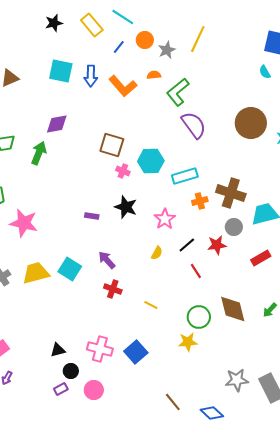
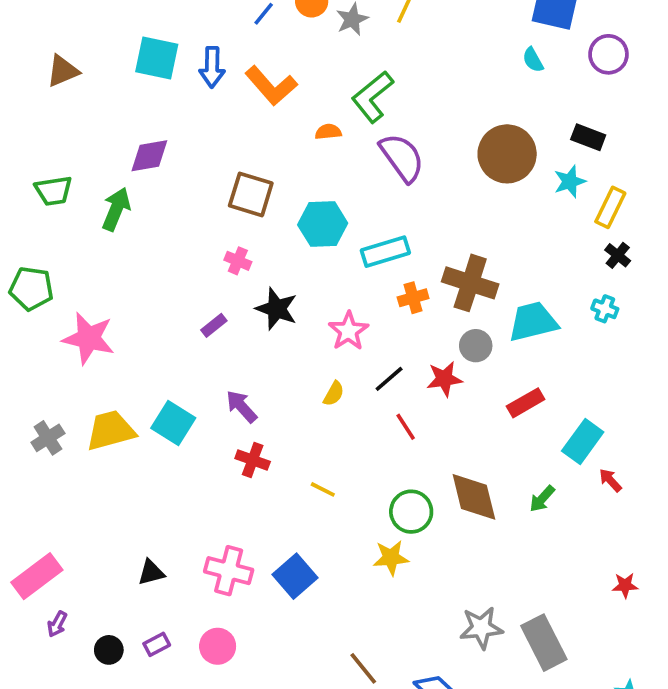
orange semicircle: (154, 75) -> (328, 132), moved
pink cross: (123, 171) -> (238, 261), moved
purple rectangle: (92, 216) -> (214, 325), turned -48
black circle: (71, 371) -> (109, 650), moved

